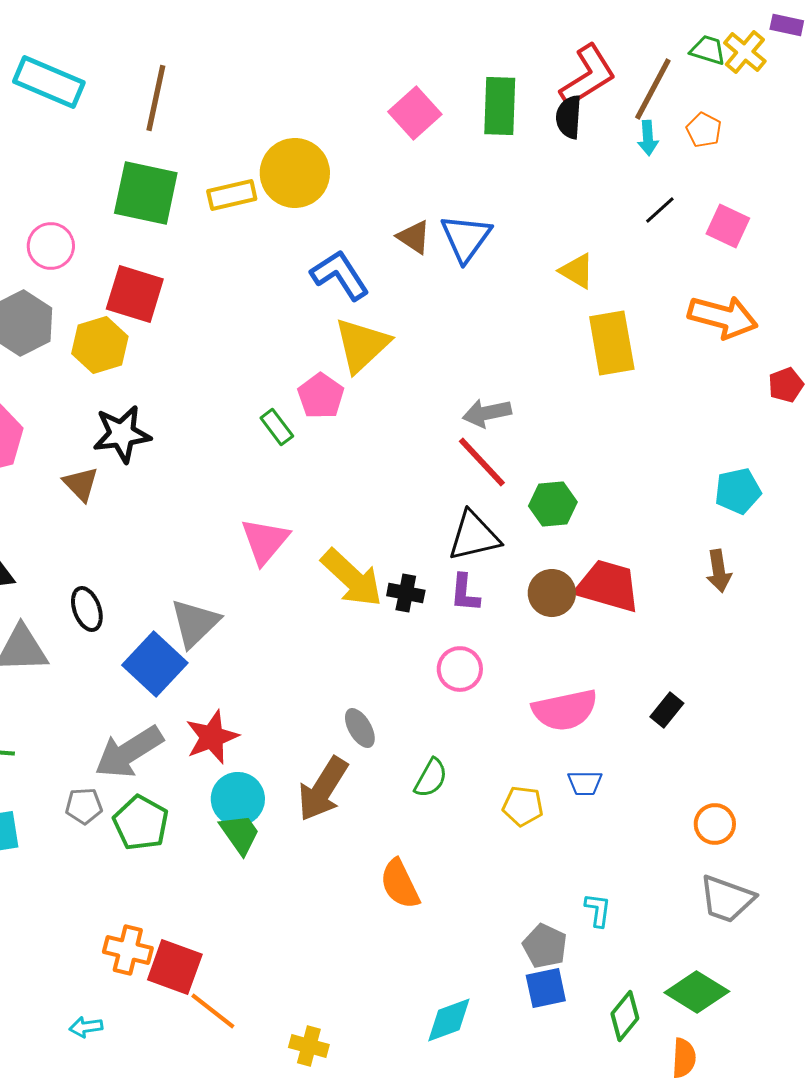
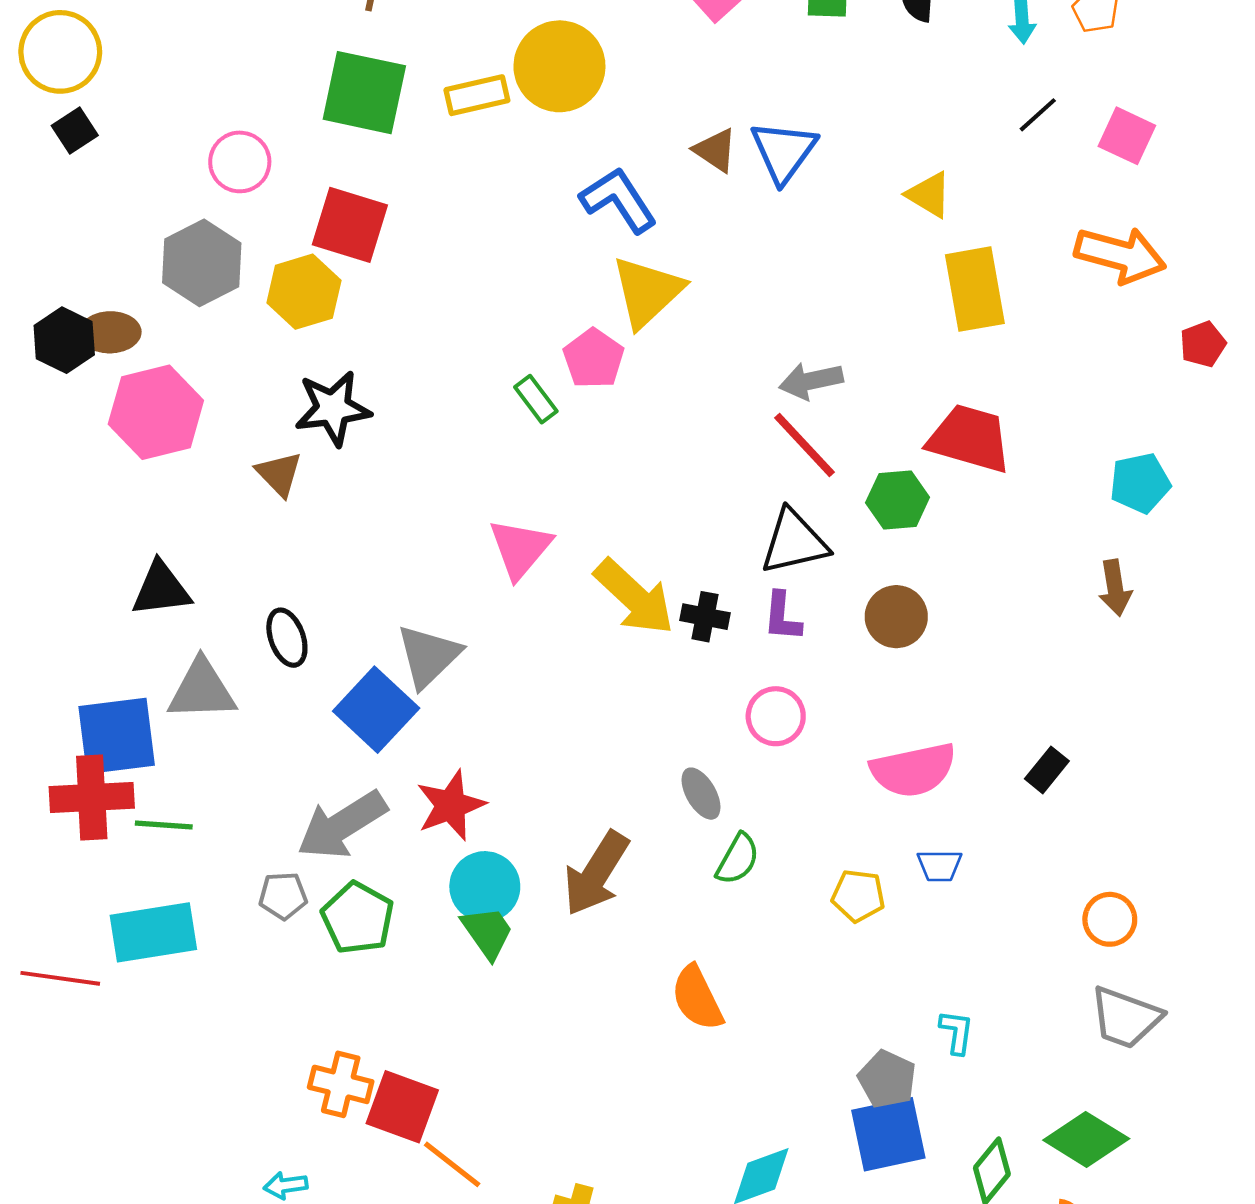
red trapezoid: (608, 586) -> (970, 438), moved
gray ellipse: (360, 728) -> (701, 794), moved
blue square: (546, 988) -> (888, 1134), size x1.4

